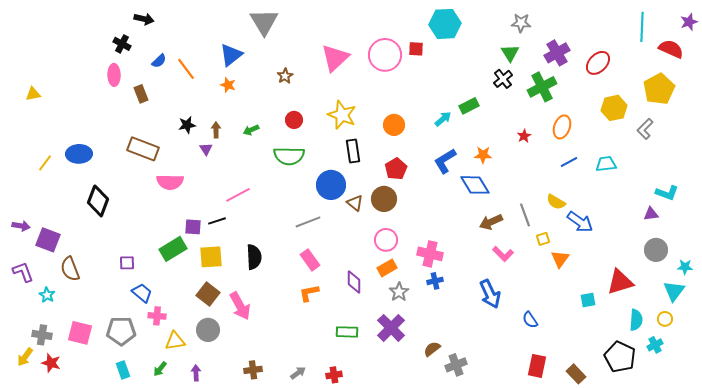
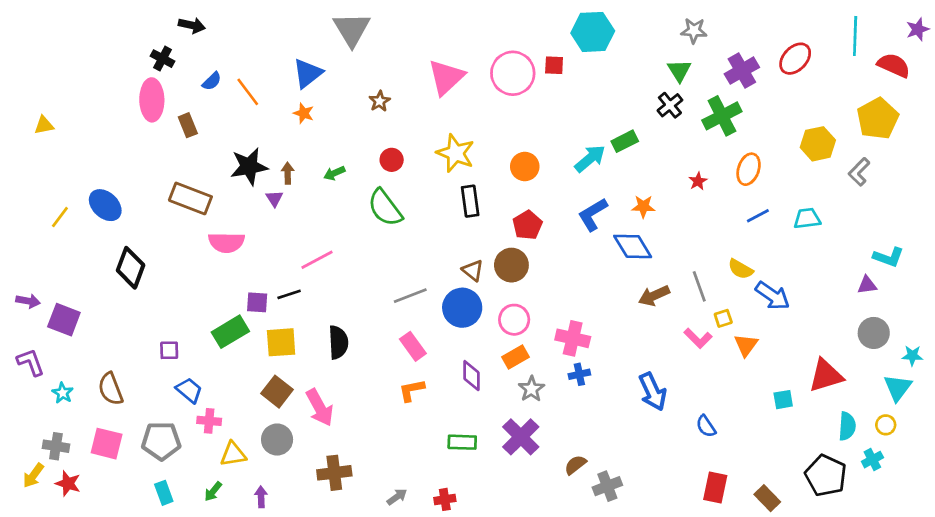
red ellipse: (598, 63) -> (795, 59), moved
pink ellipse: (114, 75) -> (152, 100), size x1.4
cyan arrow: (443, 119) -> (590, 159), size x1.4
black star: (187, 125) -> (249, 166), size x1.6
blue ellipse: (79, 154) -> (105, 205), turned 45
green semicircle: (289, 156) -> (385, 208), turned 52
blue circle: (331, 185) -> (462, 308), moved
pink L-shape: (503, 254) -> (698, 338), moved
brown semicircle: (70, 269) -> (111, 389), moved
brown cross: (253, 370) -> (334, 473), moved, size x1.4

